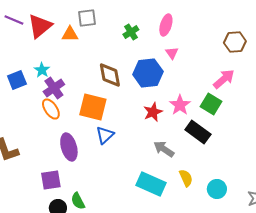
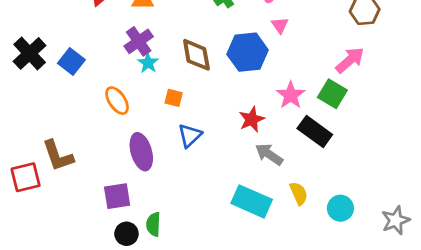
cyan star: (42, 70) -> (148, 63), moved
blue square: (17, 80) -> (71, 62), turned -30
purple cross: (54, 88) -> (139, 41), moved
orange square: (93, 107) -> (174, 98), size x0.5
red star: (153, 112) -> (252, 119), moved
green semicircle: (78, 201) -> (153, 224), turned 30

